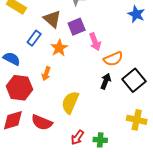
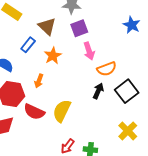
purple square: (77, 27) -> (79, 28), moved
yellow cross: (137, 120) -> (128, 131), turned 30
red semicircle: (42, 122) -> (34, 112), moved

